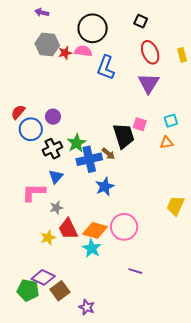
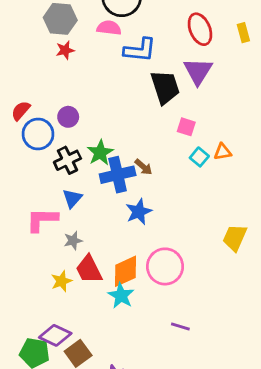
red star: (65, 53) -> (65, 50), moved
blue L-shape: (106, 68) -> (140, 50), turned -105
cyan square: (171, 121) -> (199, 157), moved, turned -32
black trapezoid: (124, 136) -> (165, 87), moved
orange diamond: (95, 230) -> (126, 271), turned -40

